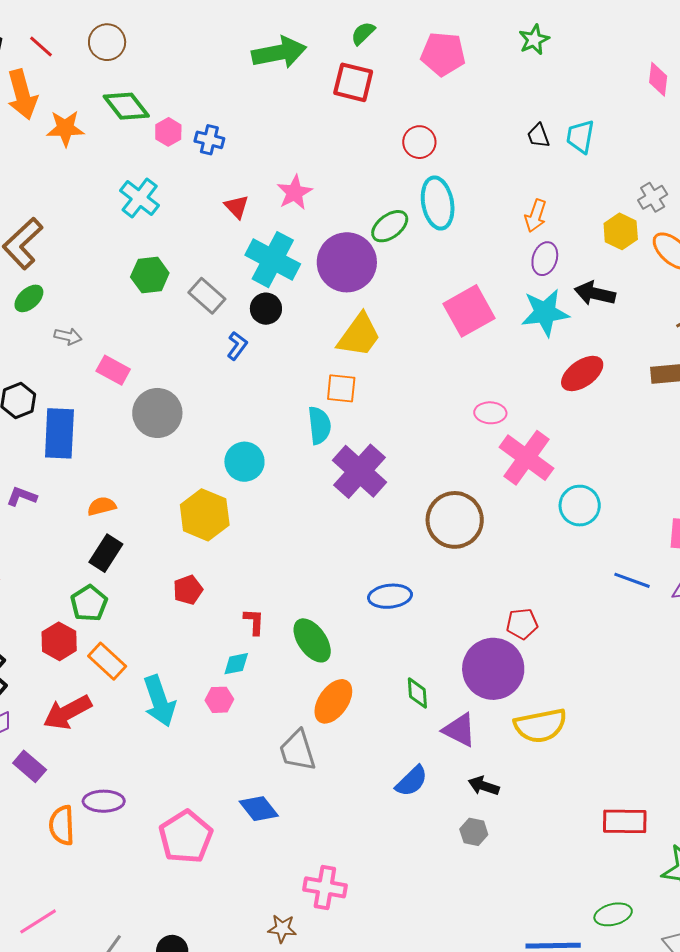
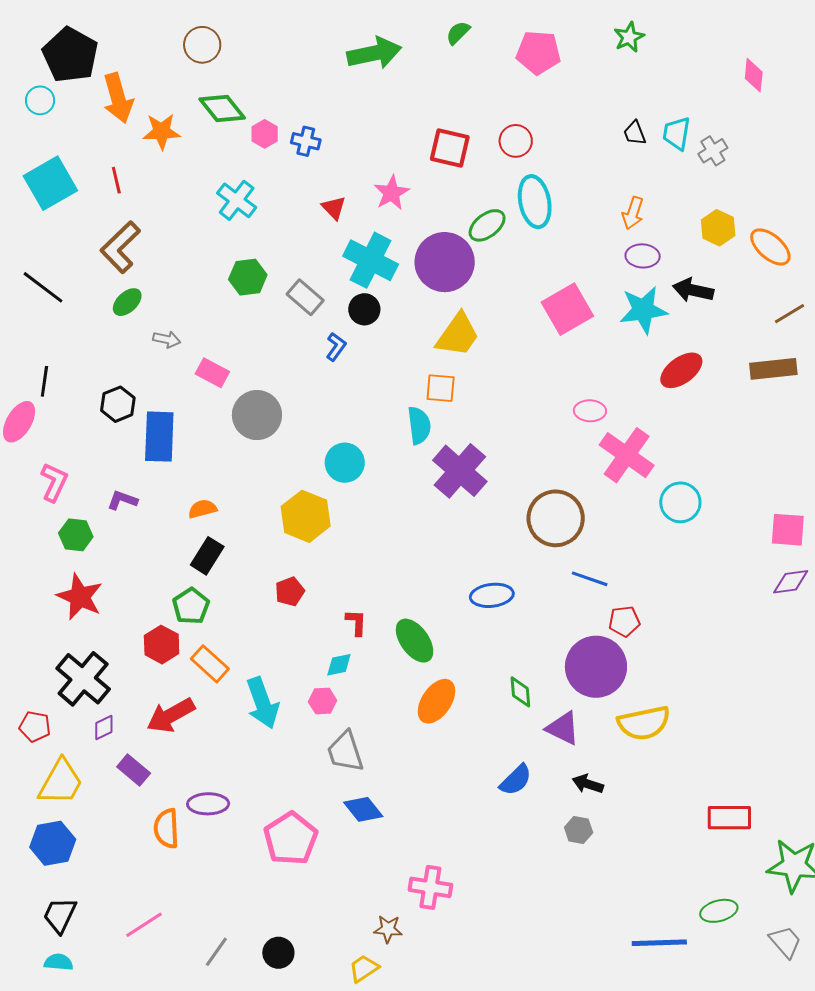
red line: (41, 46) -> (116, 180), moved, turned 36
red square: (353, 82) -> (450, 148), moved
gray cross: (653, 197) -> (713, 151), moved
purple ellipse: (545, 259) -> (643, 256), turned 76
blue line: (632, 580) -> (590, 579), moved
gray trapezoid: (298, 750) -> (345, 752), moved

